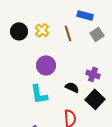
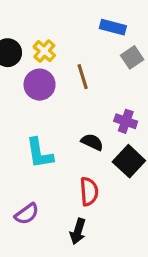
brown line: (68, 33) -> (83, 77), moved
purple circle: (46, 65) -> (40, 85), moved

